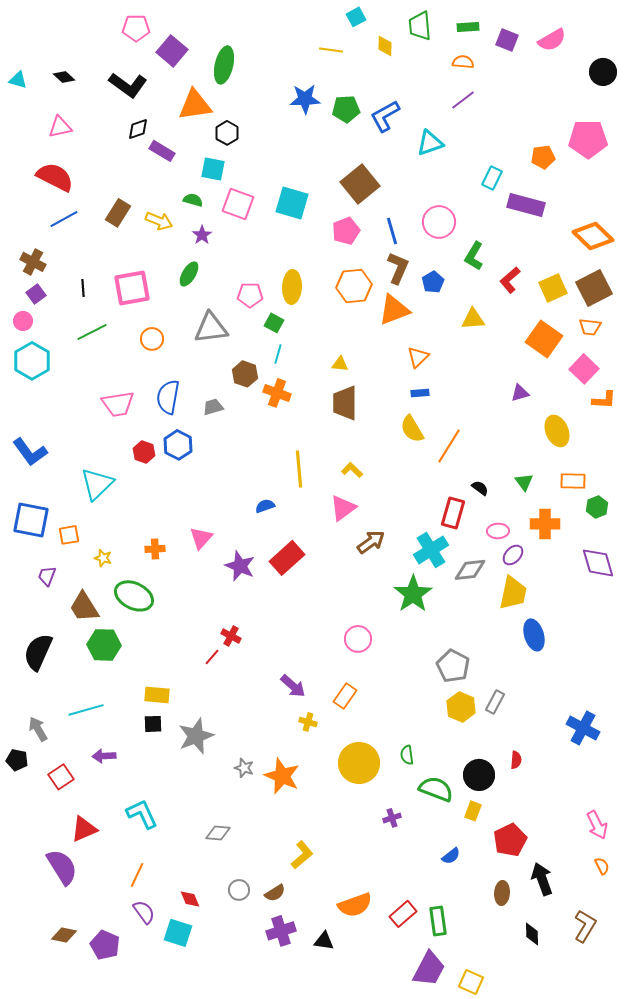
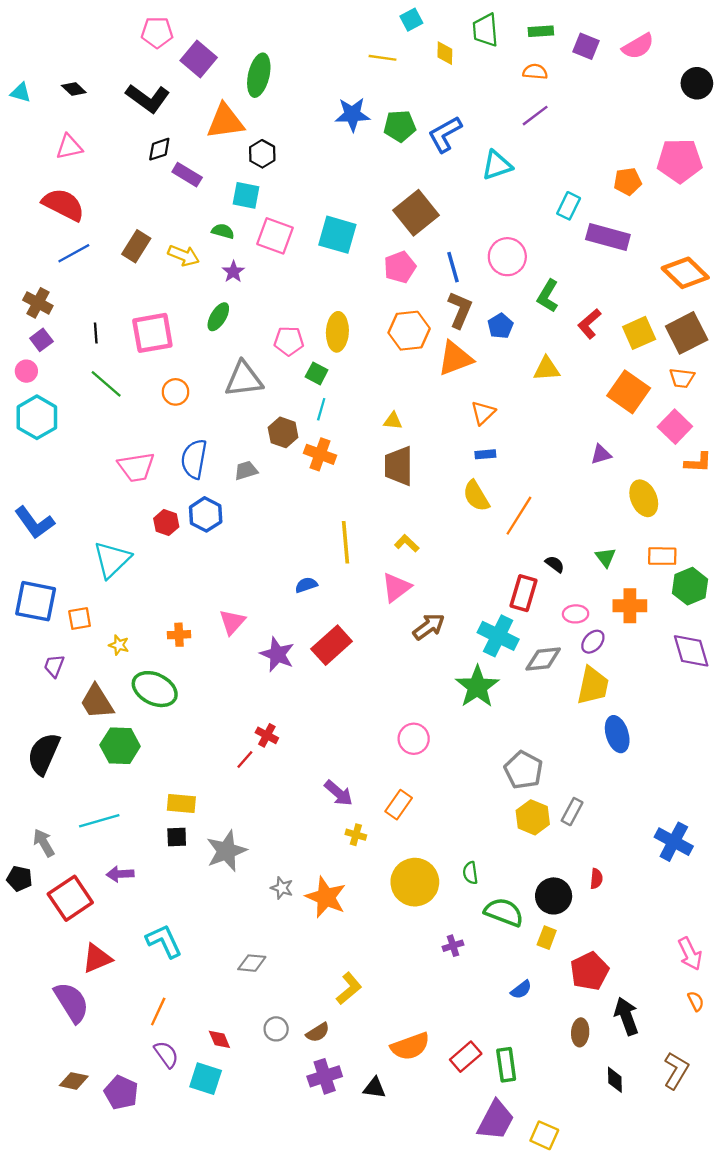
green line: (92, 332) -> (106, 384), turned 68
green hexagon: (597, 507) -> (690, 586), size x1.4
cyan cross: (431, 550) -> (498, 636), turned -32
red square: (61, 777) -> (70, 898), size x1.5

